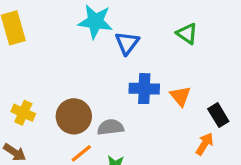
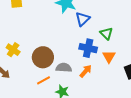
green triangle: (187, 34) -> (106, 33), moved
orange arrow: (205, 144) -> (86, 71), moved

